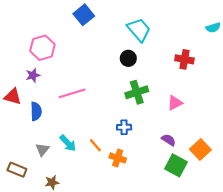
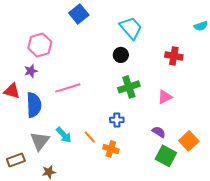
blue semicircle: (36, 111) -> (34, 105), size x1.4
gray triangle: (42, 149) -> (40, 141), size x1.5
brown rectangle: (17, 170) -> (16, 160), turned -42

